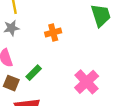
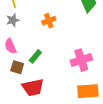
pink cross: (87, 82) -> (81, 60), turned 30

